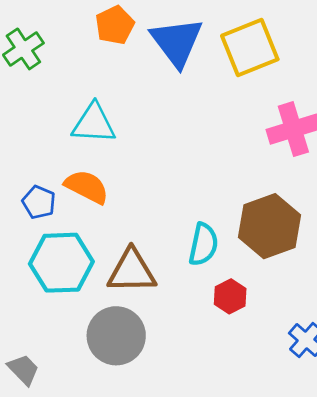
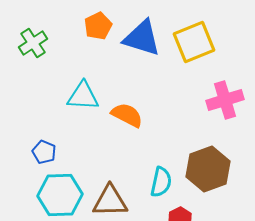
blue triangle: (177, 42) -> (142, 38), turned -36
orange semicircle: (87, 187) -> (127, 115), moved

